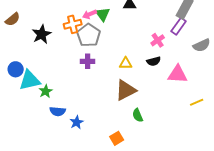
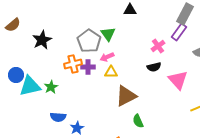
pink arrow: (90, 14) -> (107, 57), moved
green triangle: (103, 14) -> (108, 34), moved
orange cross: (73, 24) -> (73, 64), moved
yellow triangle: (126, 63) -> (111, 72), moved
pink triangle: (178, 74) -> (178, 80), turned 45
green star: (46, 91) -> (51, 87), moved

